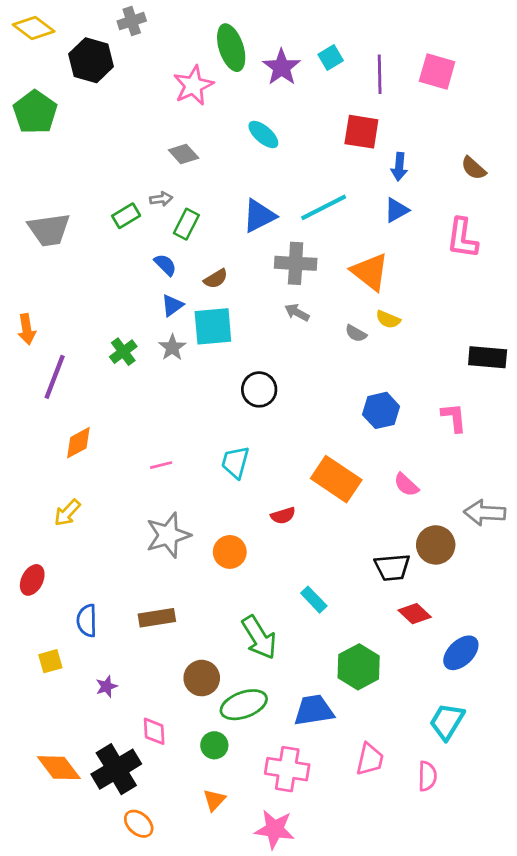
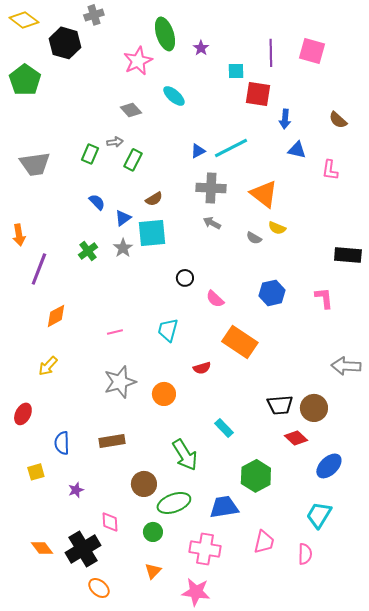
cyan square: (331, 57) -> (236, 71), moved, turned 30
purple star: (282, 67) -> (201, 48), size x0.6
cyan ellipse: (263, 134) -> (174, 96), moved
blue triangle: (396, 210) -> (297, 150), moved, turned 42
green rectangle: (126, 216) -> (90, 154), turned -36
blue triangle: (259, 216) -> (198, 151), moved, size x0.6
pink L-shape: (462, 238) -> (330, 170), size x0.7
blue semicircle: (165, 265) -> (97, 202), moved
black circle: (259, 389) -> (185, 278), size x0.7
pink semicircle: (406, 485) -> (215, 299), moved
brown circle: (436, 545) -> (314, 408), moved
orange diamond: (59, 768) -> (42, 548), size x0.7

